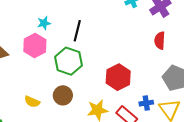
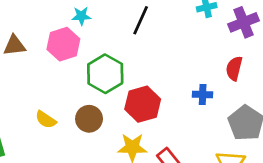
black line: (77, 31) -> (141, 20), moved
red hexagon: (118, 77) -> (143, 104), moved
blue cross: (146, 103) -> (203, 95), moved

